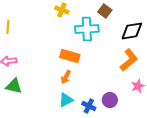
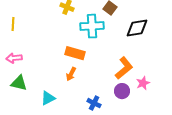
orange L-shape: (129, 60) -> (124, 68), moved
cyan triangle: (66, 100) -> (48, 98), moved
purple circle: (110, 100) -> (122, 91), moved

